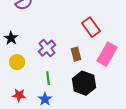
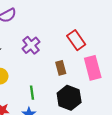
purple cross: (47, 48) -> (31, 45), moved
pink rectangle: (107, 54) -> (93, 68), turned -45

